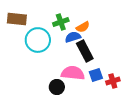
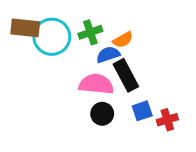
cyan circle: (38, 40) -> (52, 37), moved
pink semicircle: (73, 73) -> (96, 84), moved
black circle: (57, 87) -> (102, 114), moved

